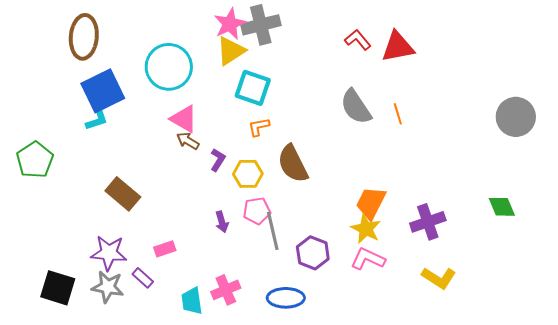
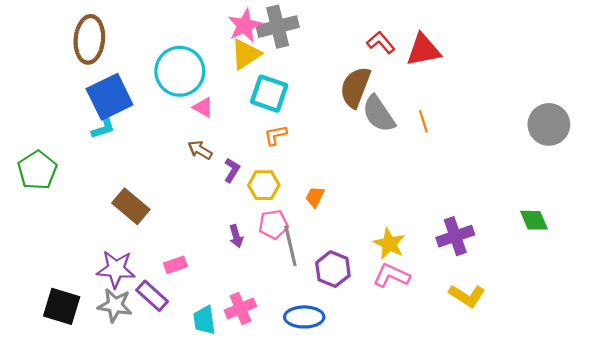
pink triangle: (184, 119) -> (203, 107), moved, size x0.7
brown semicircle: (293, 164) -> (355, 87), moved, turned 48
orange trapezoid: (371, 203) -> (315, 197), moved, size x0.6
purple rectangle: (143, 278) -> (152, 296), size x1.4

